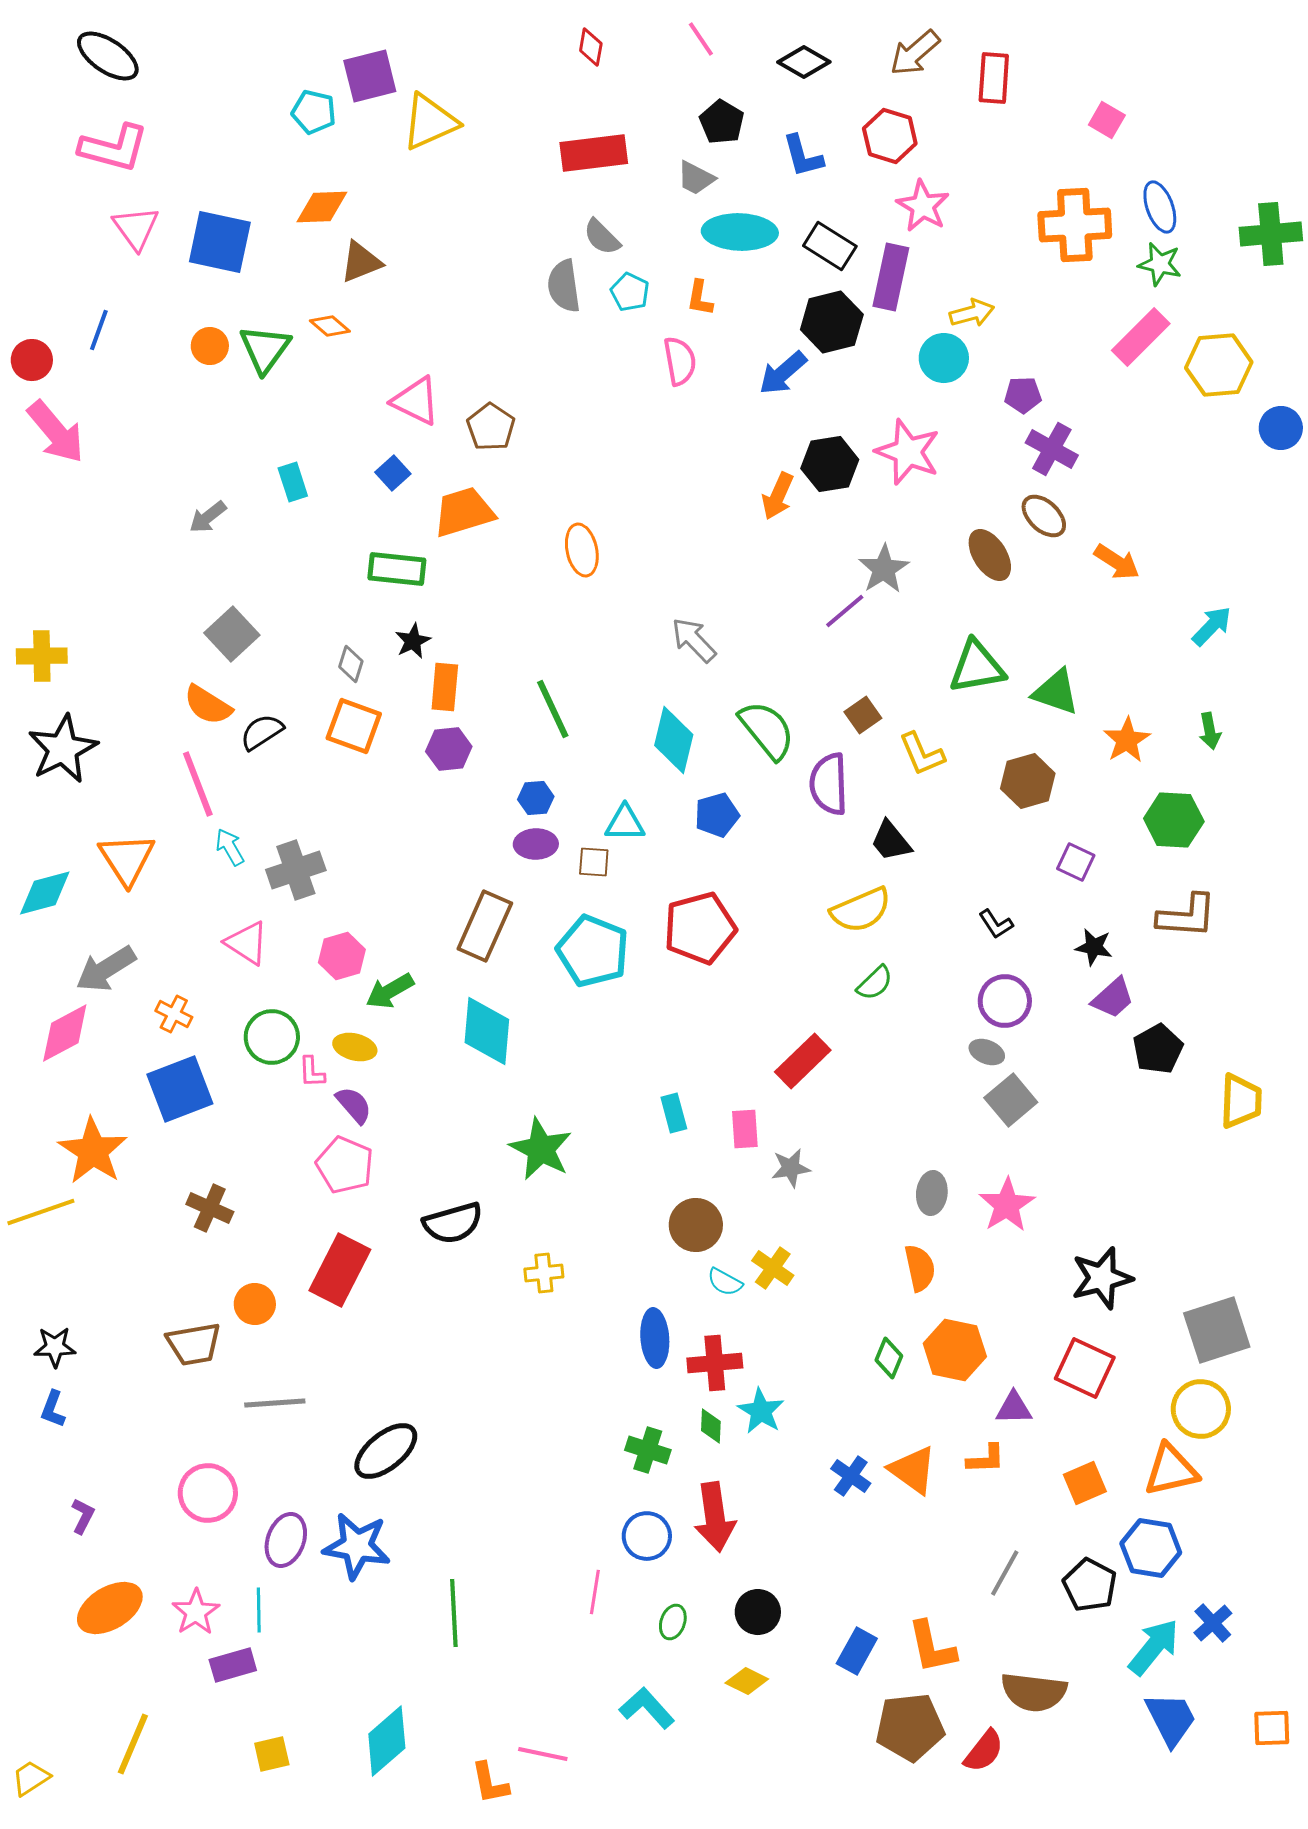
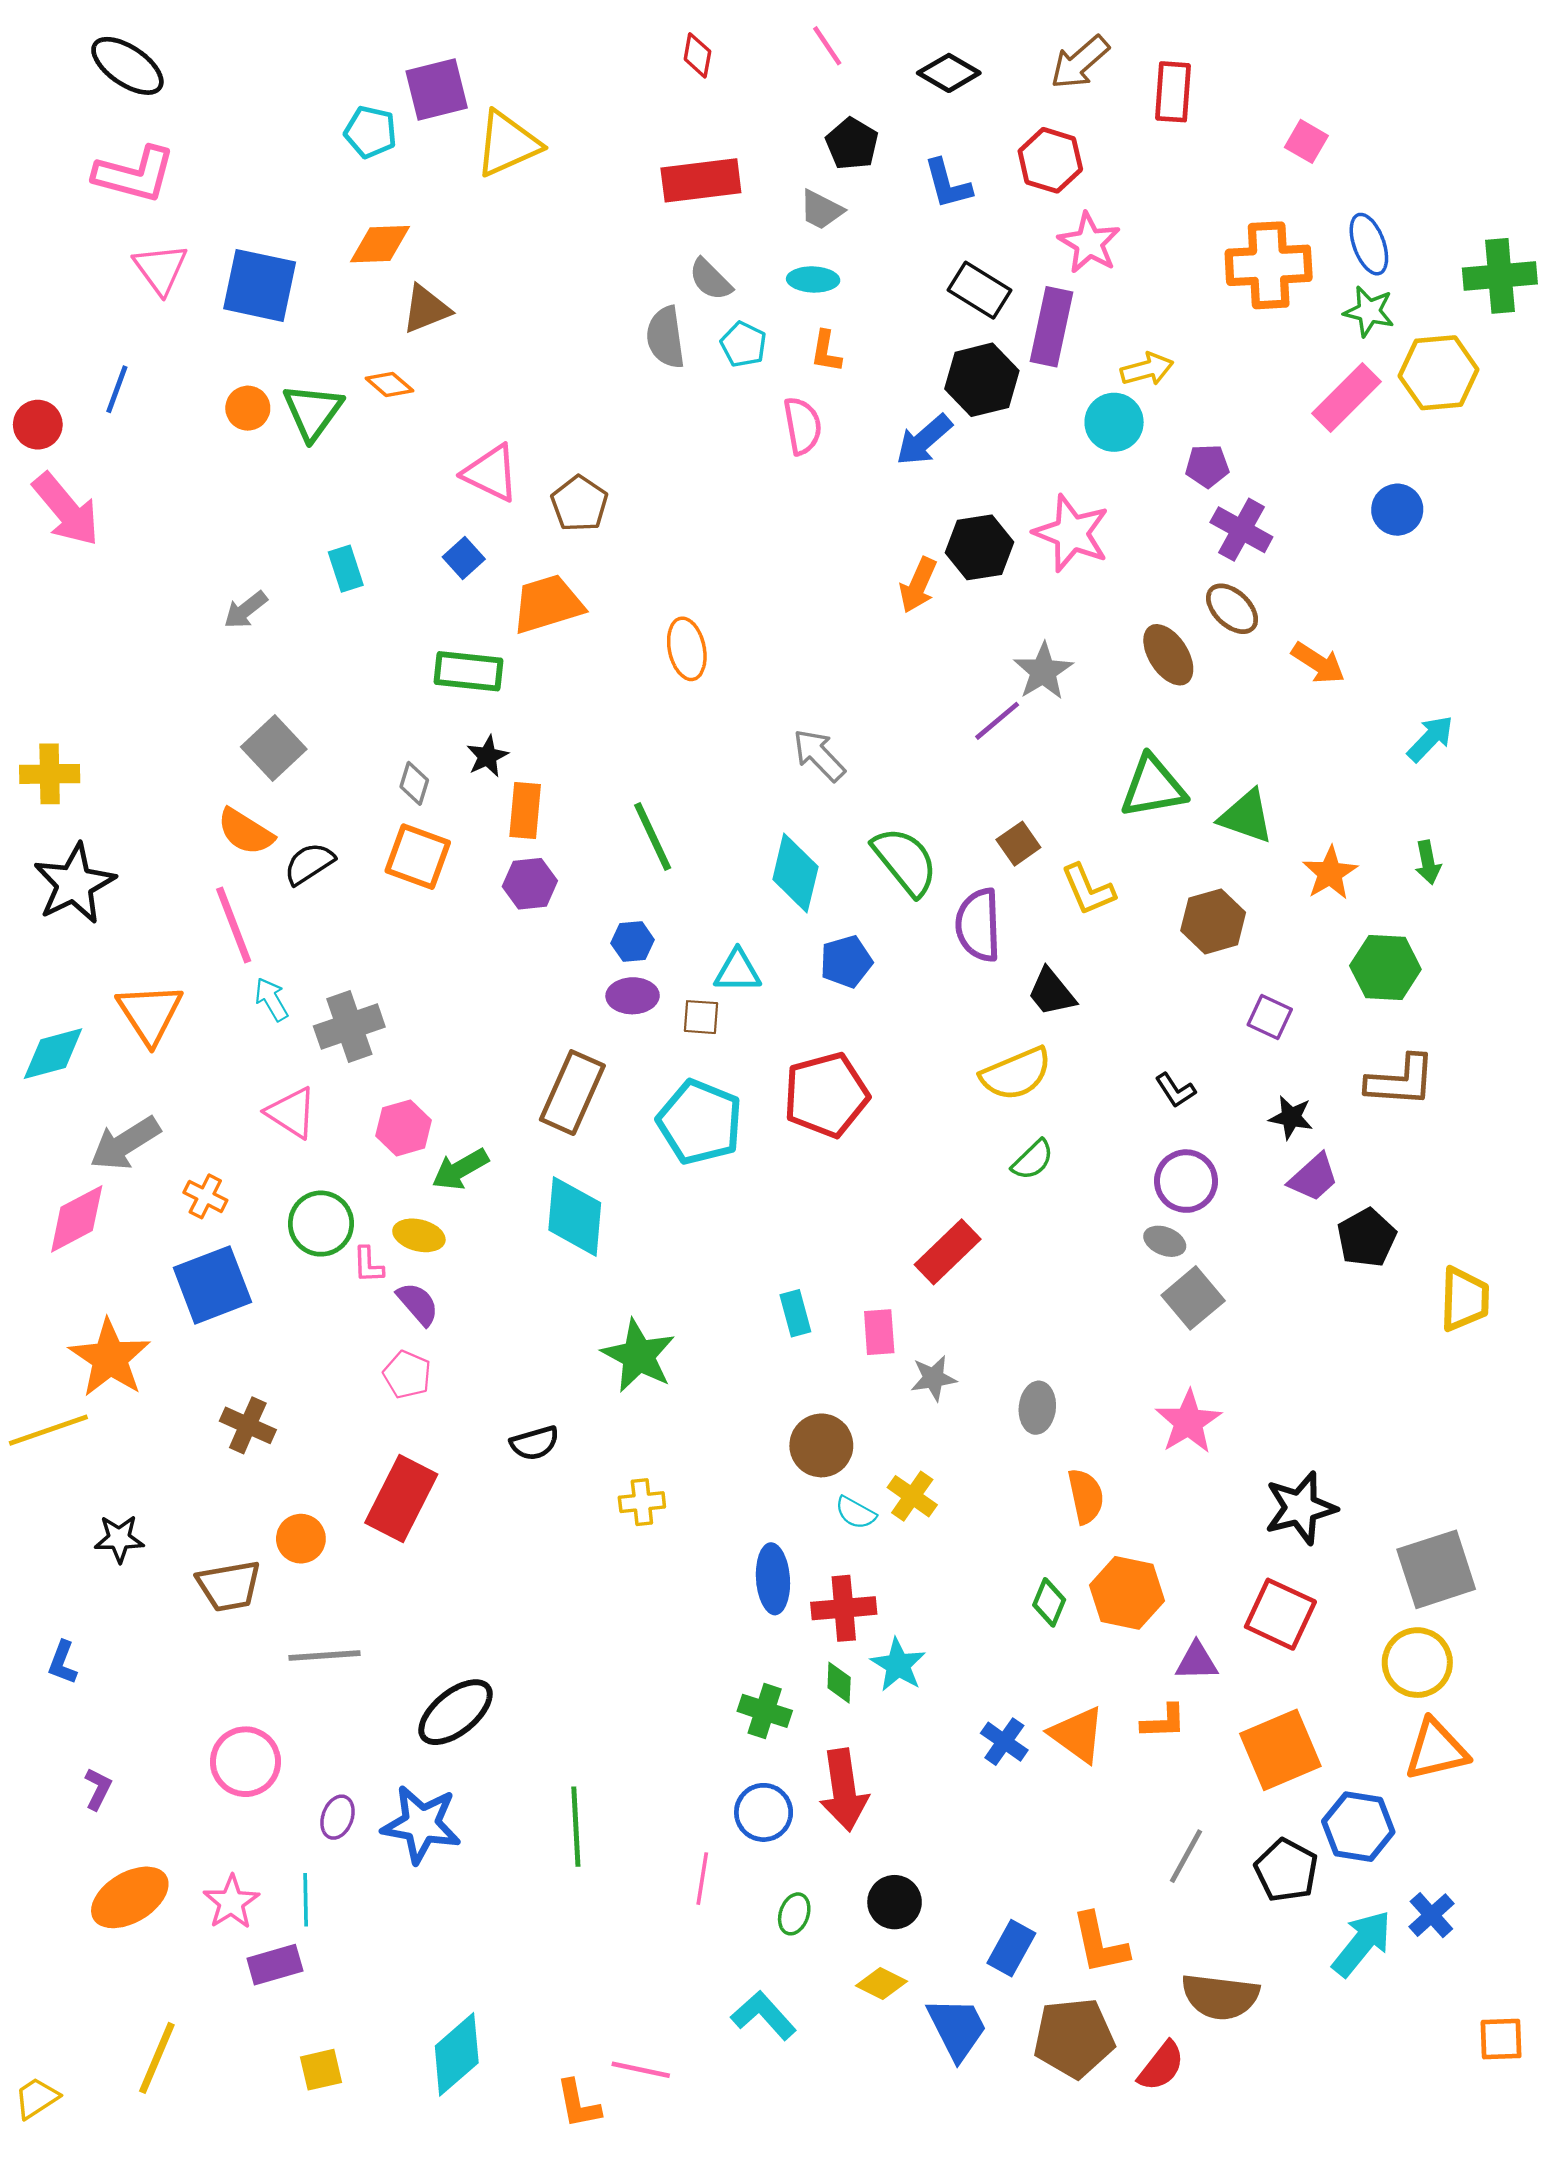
cyan ellipse: (740, 232) -> (813, 279), moved, size x0.6
yellow hexagon: (1219, 365) -> (1439, 373), moved
blue circle: (1281, 428) -> (1397, 510), moved
pink pentagon: (345, 1165) -> (407, 1375), size x0.7
gray ellipse: (932, 1193) -> (1037, 1408), moved
black semicircle: (453, 1223) -> (535, 1443), size x0.7
black star: (55, 1347) -> (119, 1539), moved
orange triangle: (1171, 1470) -> (1436, 1750), moved
orange square: (1085, 1483) -> (1280, 1750), size x1.6
purple ellipse: (286, 1540) -> (338, 1817), size x0.7
green line: (454, 1613) -> (576, 1827), moved
blue trapezoid: (1171, 1719) -> (957, 2028), moved

